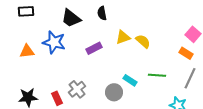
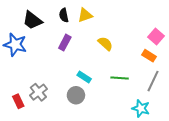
yellow triangle: (123, 37) -> (85, 15), moved
purple rectangle: (94, 48) -> (65, 43), moved, turned -35
cyan rectangle: (130, 80) -> (84, 77), moved

